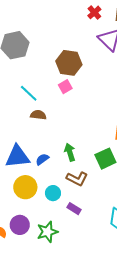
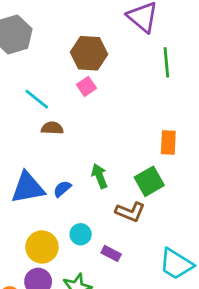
brown L-shape: (77, 179) -> (130, 212), moved
yellow circle: (25, 187) -> (42, 247), moved

